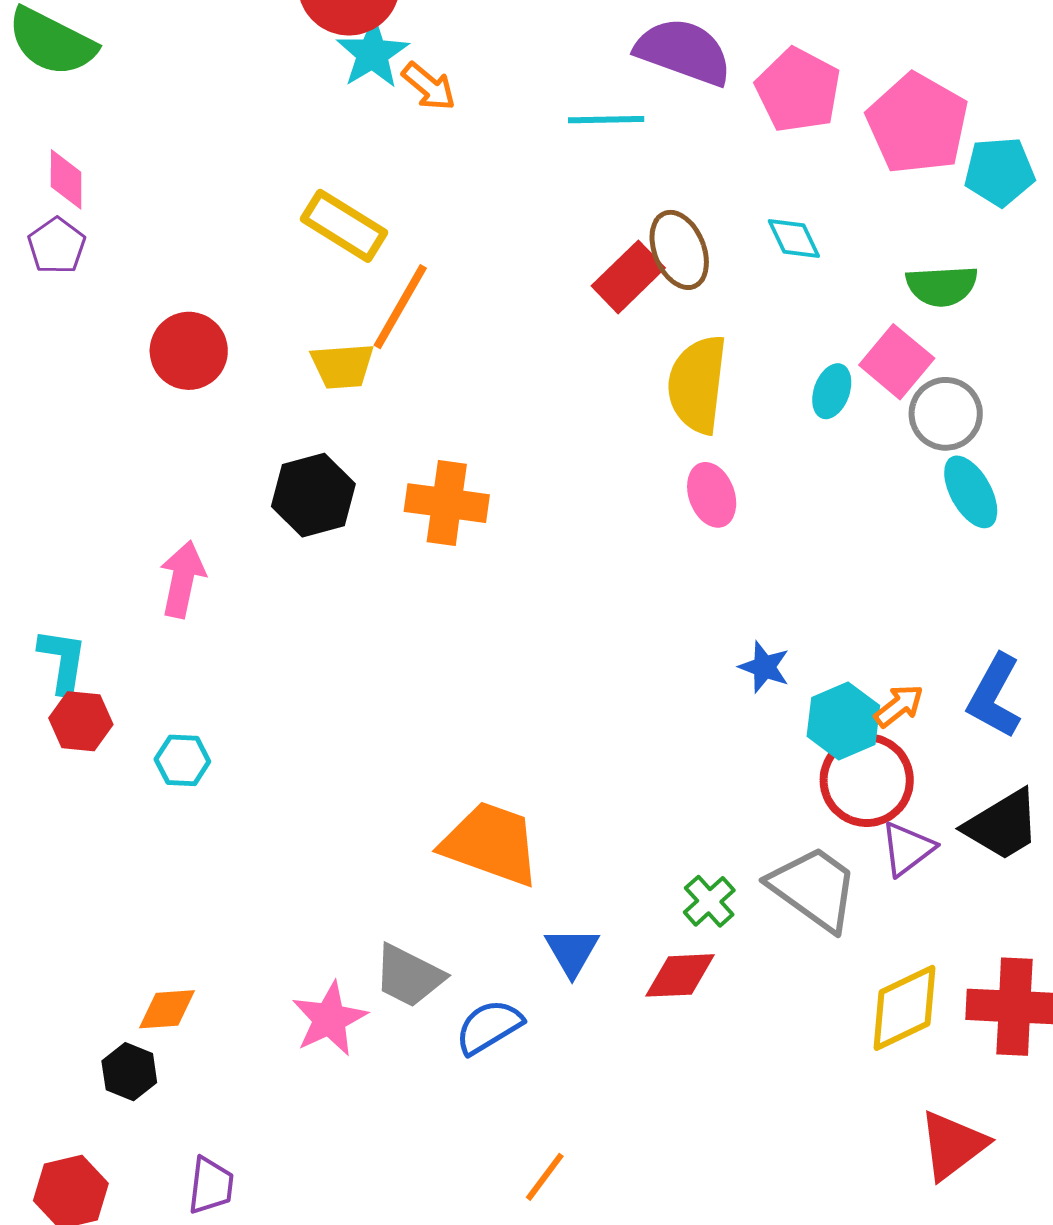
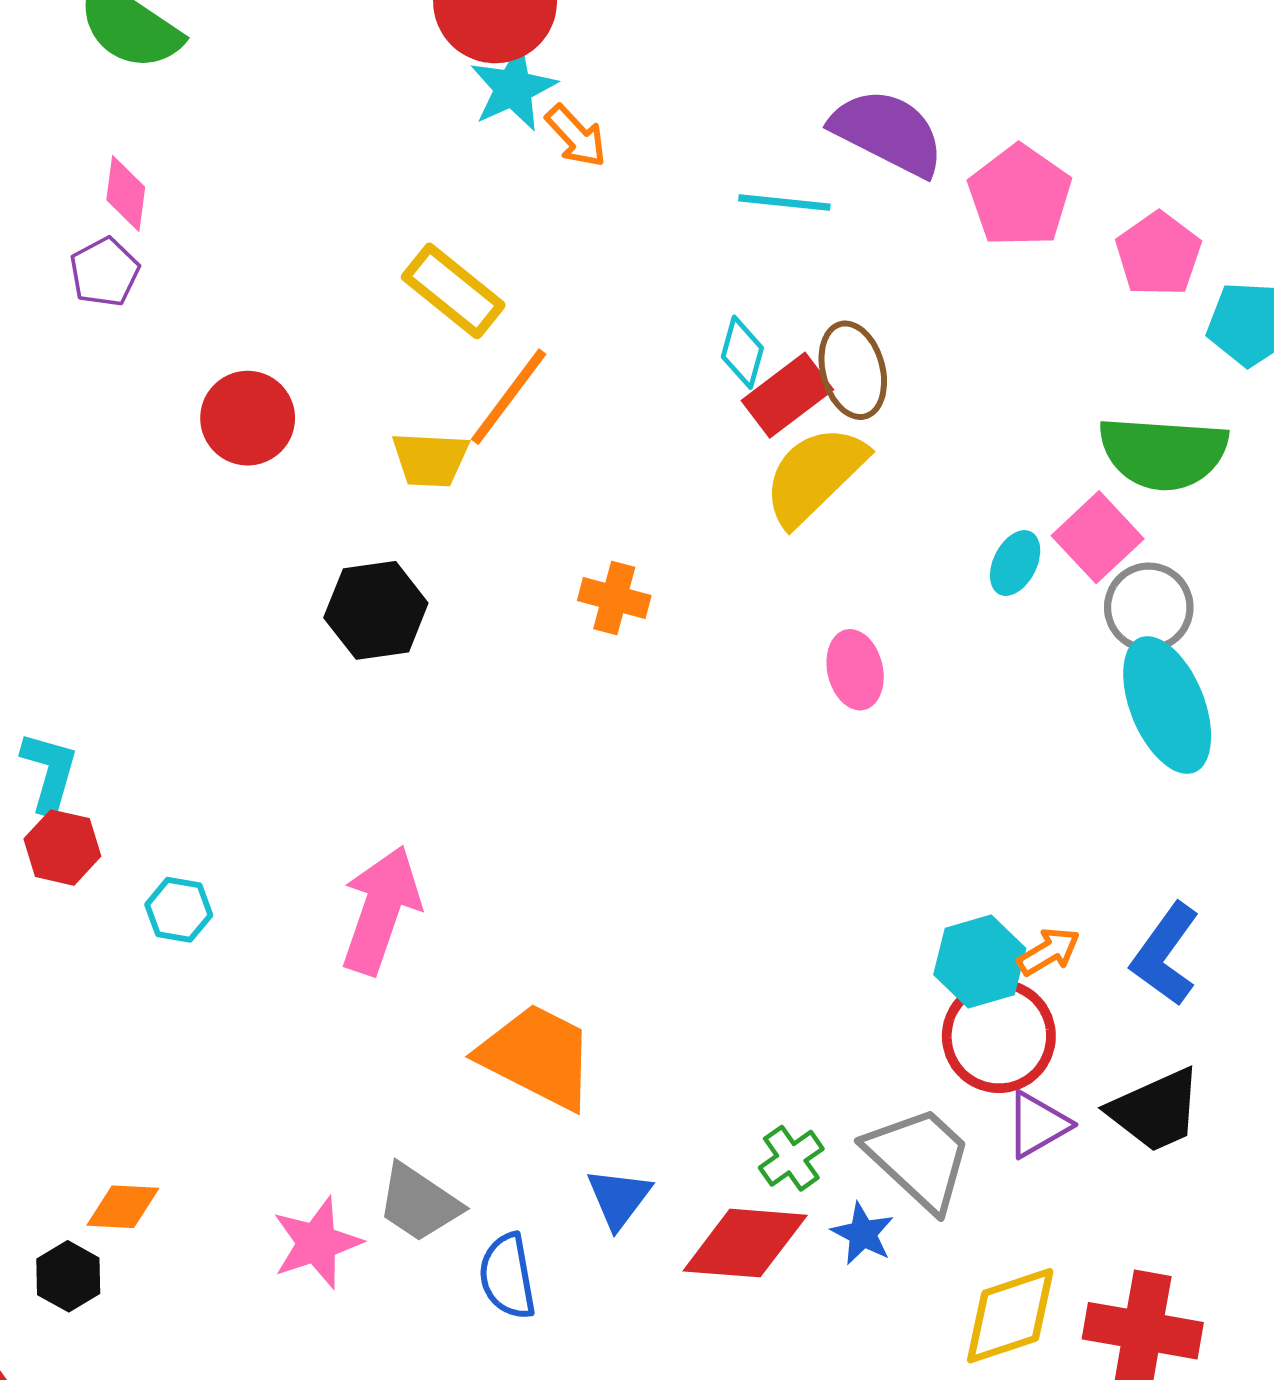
pink pentagon: (918, 124) -> (1158, 254), size x0.7
cyan diamond: (794, 239) -> (742, 352), moved, turned 34
green semicircle: (942, 286) -> (1163, 453), size x1.5
yellow semicircle: (697, 384) -> (815, 475), moved, turned 32
cyan ellipse: (971, 492) -> (1167, 705), size x1.5
orange cross: (447, 503) -> (614, 598), moved, size x0.7
pink arrow: (182, 579) -> (381, 910), moved, size x1.4
blue star: (764, 667) -> (863, 1234), moved
red diamond: (680, 975) -> (745, 1243), size x1.4
blue semicircle: (489, 1027) -> (507, 1276), turned -76

